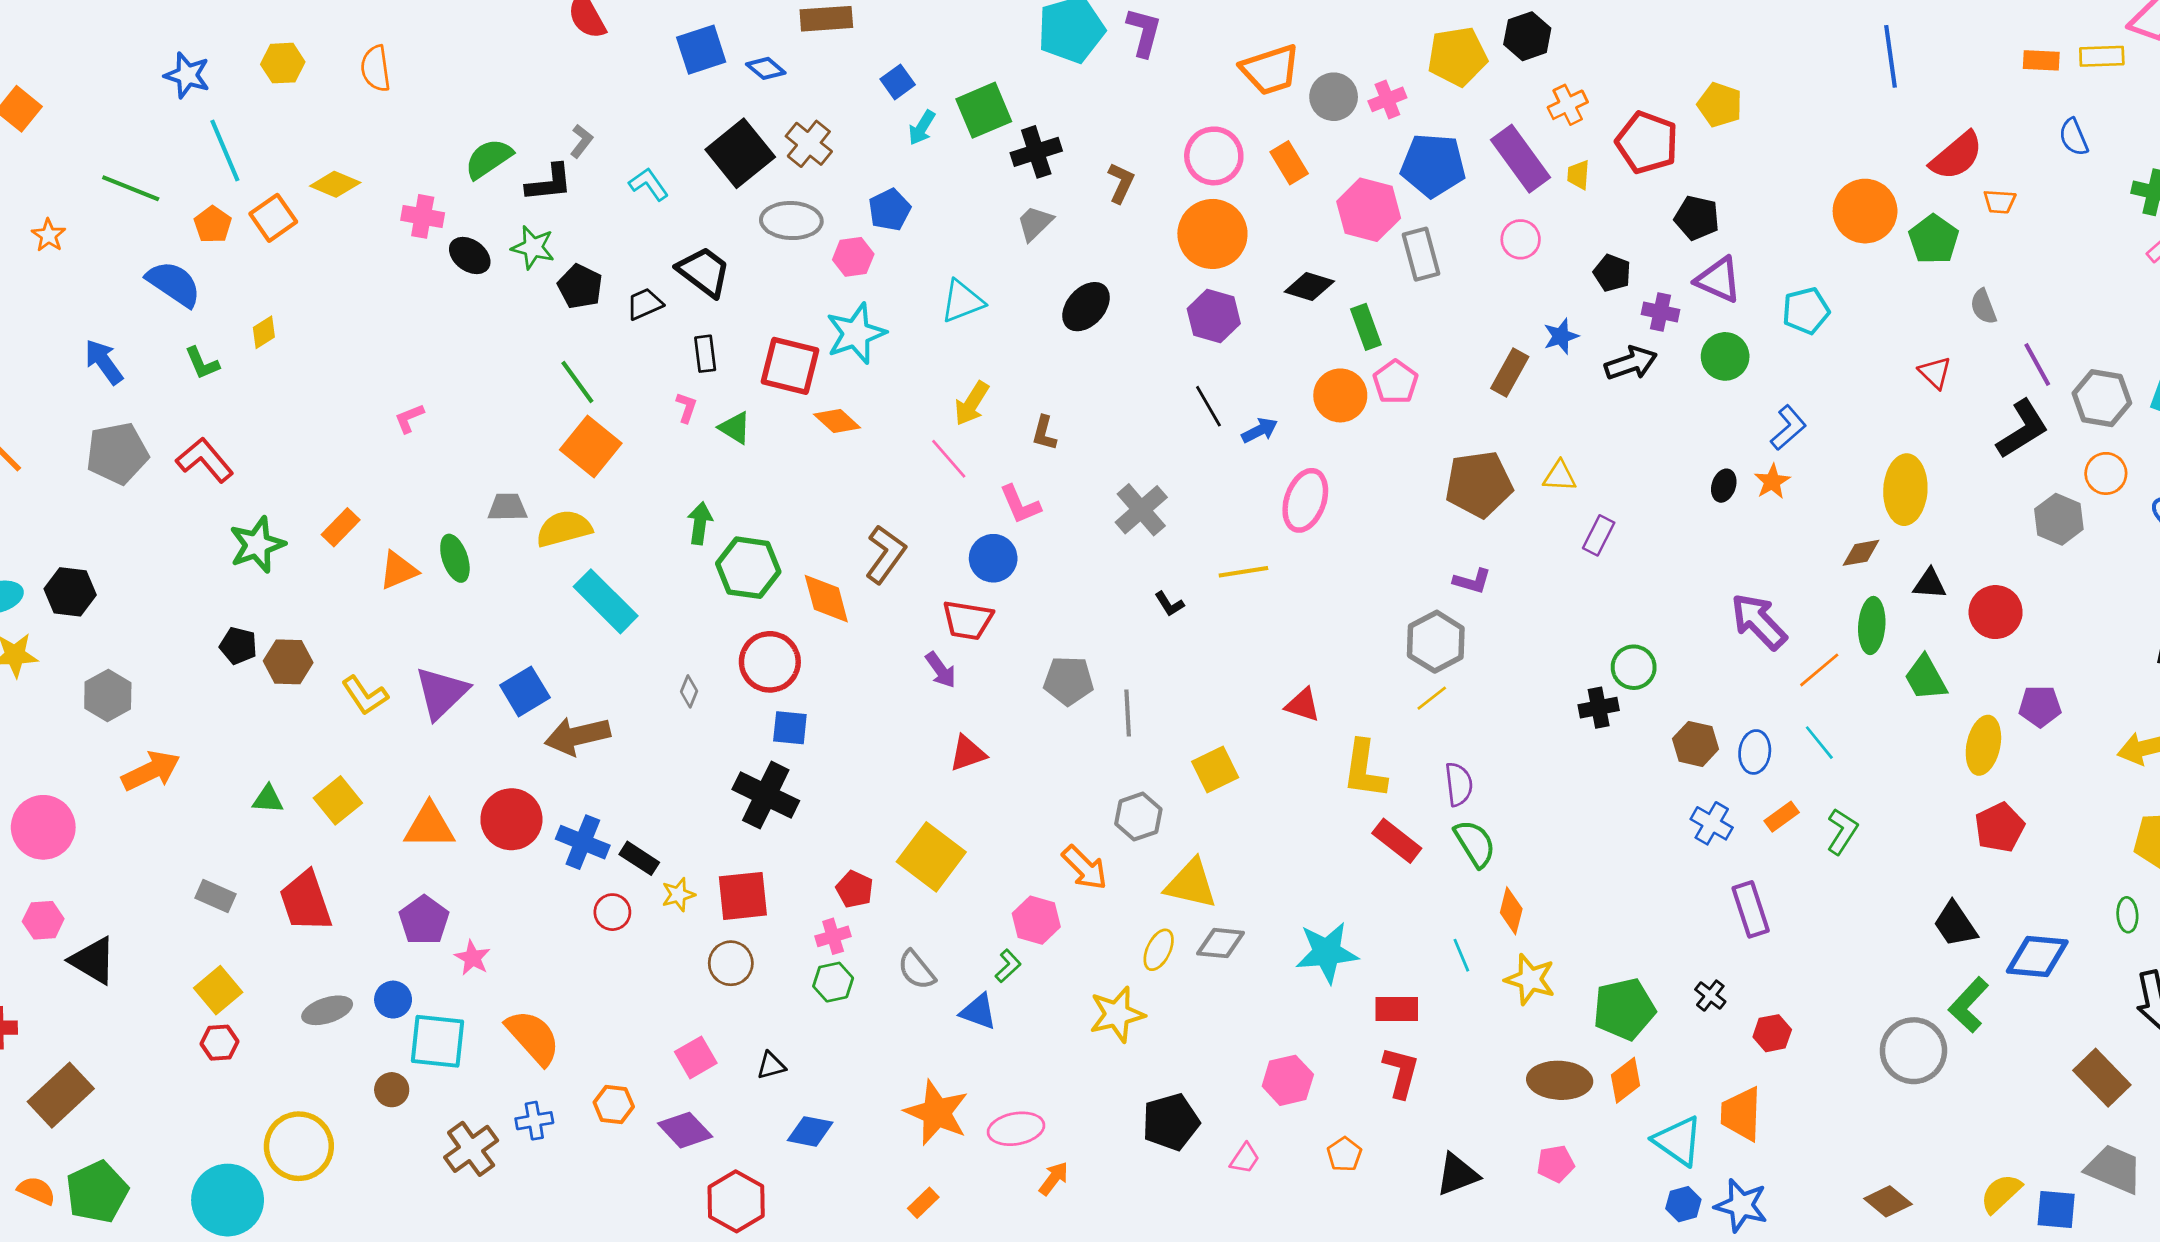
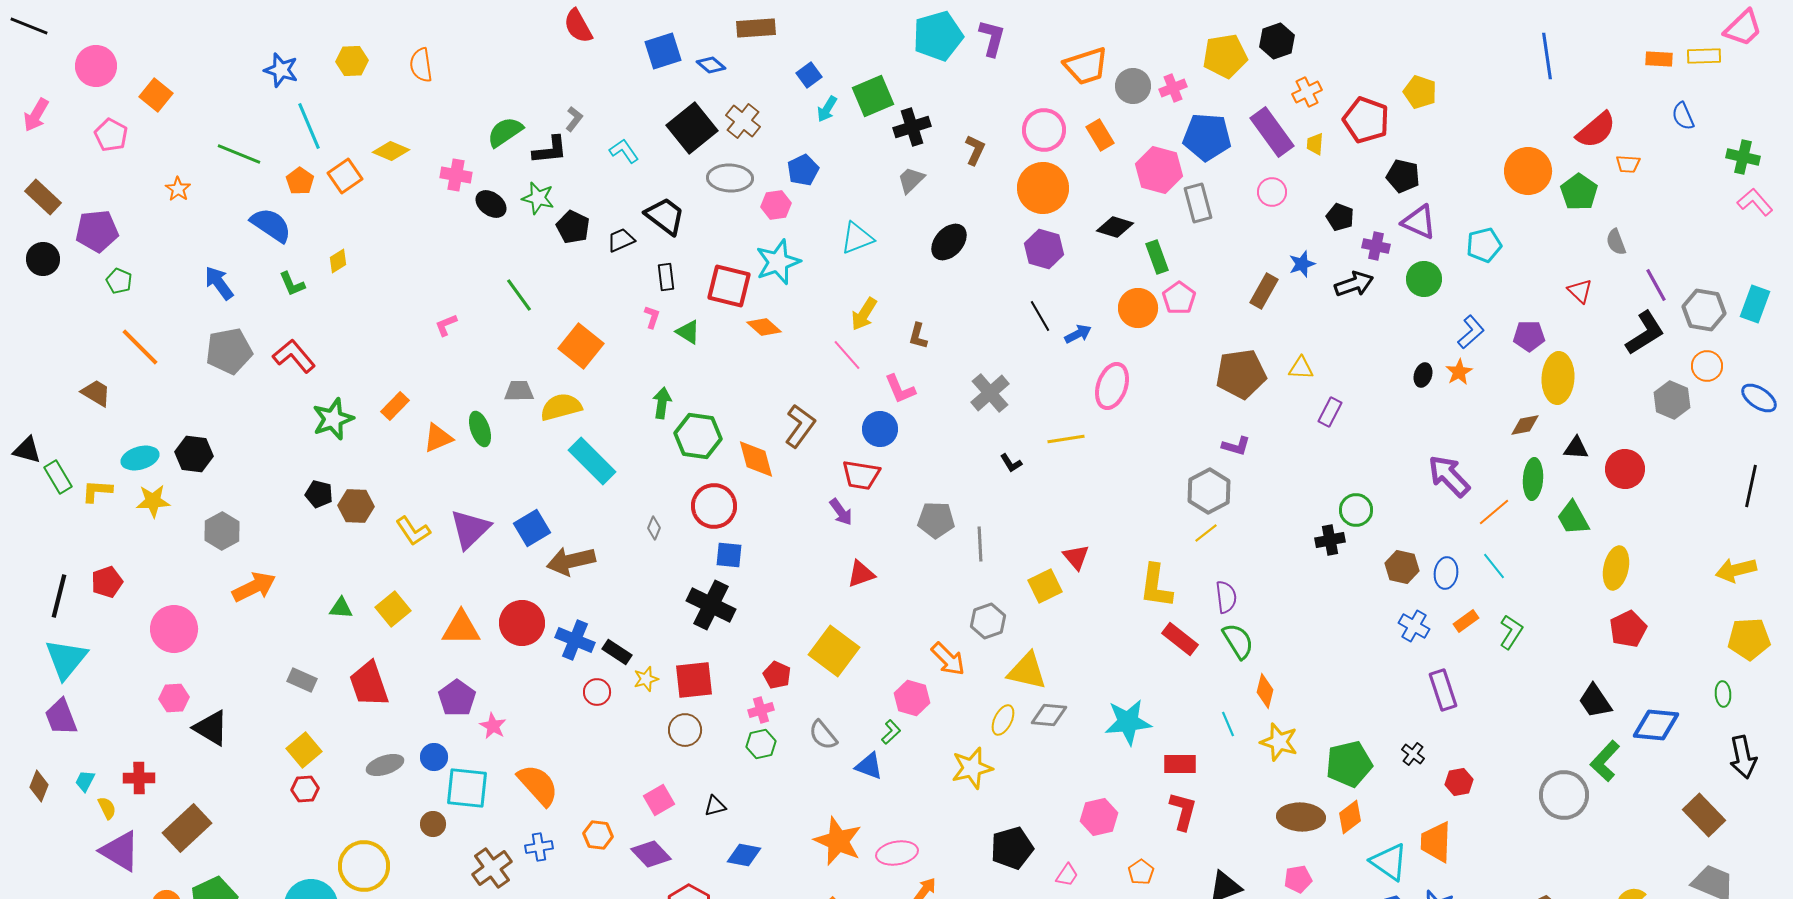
green line: (577, 382) -> (519, 295), moved
red triangle: (1303, 705) -> (1076, 557), moved, turned 32
purple pentagon: (2040, 706) -> (1529, 336), moved

